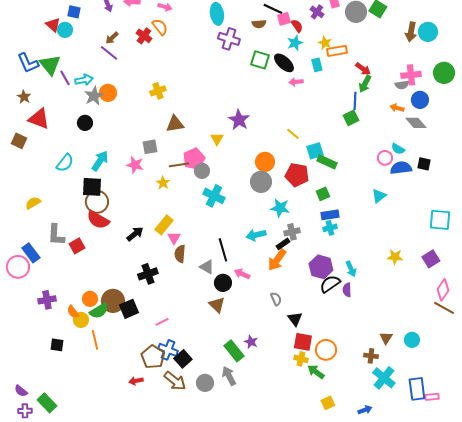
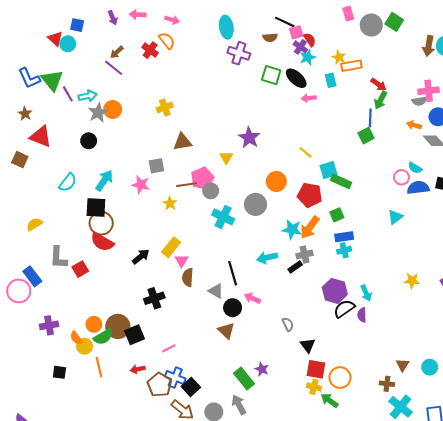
purple cross: (317, 12) -> (300, 47), moved
gray circle: (261, 182) -> (256, 204), moved
orange arrow: (277, 260) -> (310, 227), moved
red arrow: (136, 381) -> (138, 369), moved

